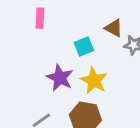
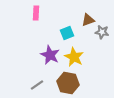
brown triangle: (114, 28) -> (88, 20), turned -48

